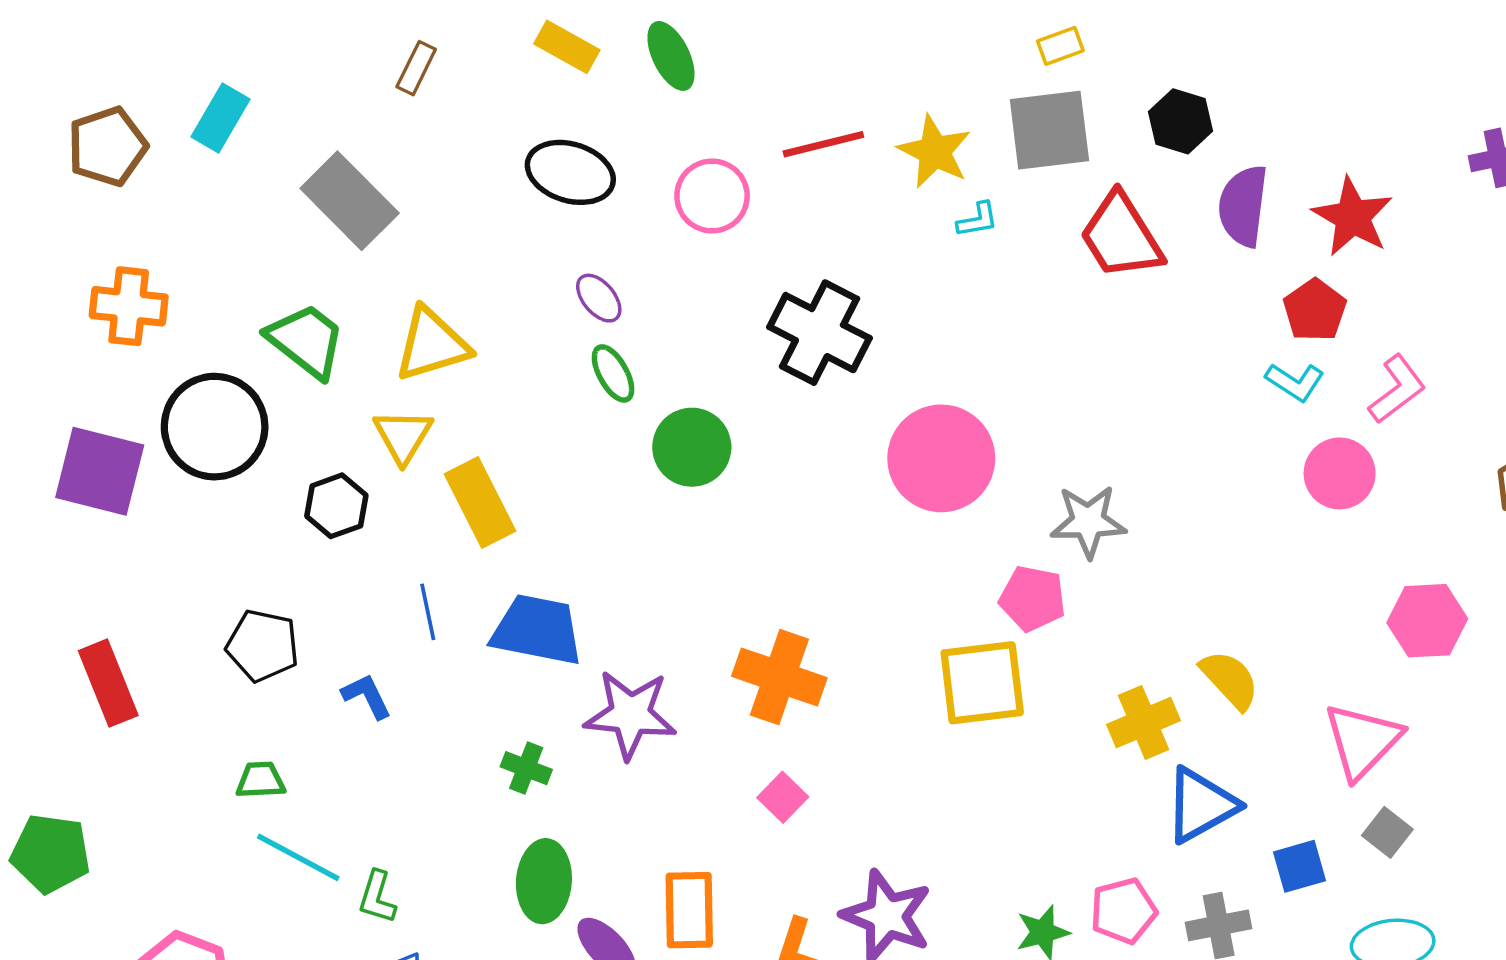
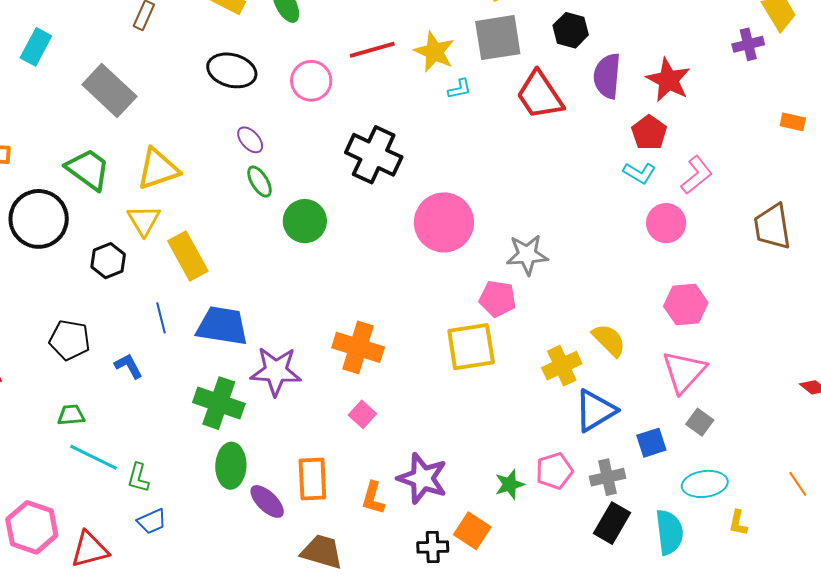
pink hexagon: (1427, 621) -> (686, 305), moved
green cross: (526, 768) -> (219, 403), size x1.8

